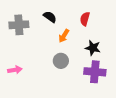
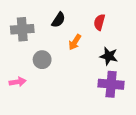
black semicircle: (50, 17) -> (58, 20), turned 88
gray circle: (61, 61) -> (42, 60), moved

